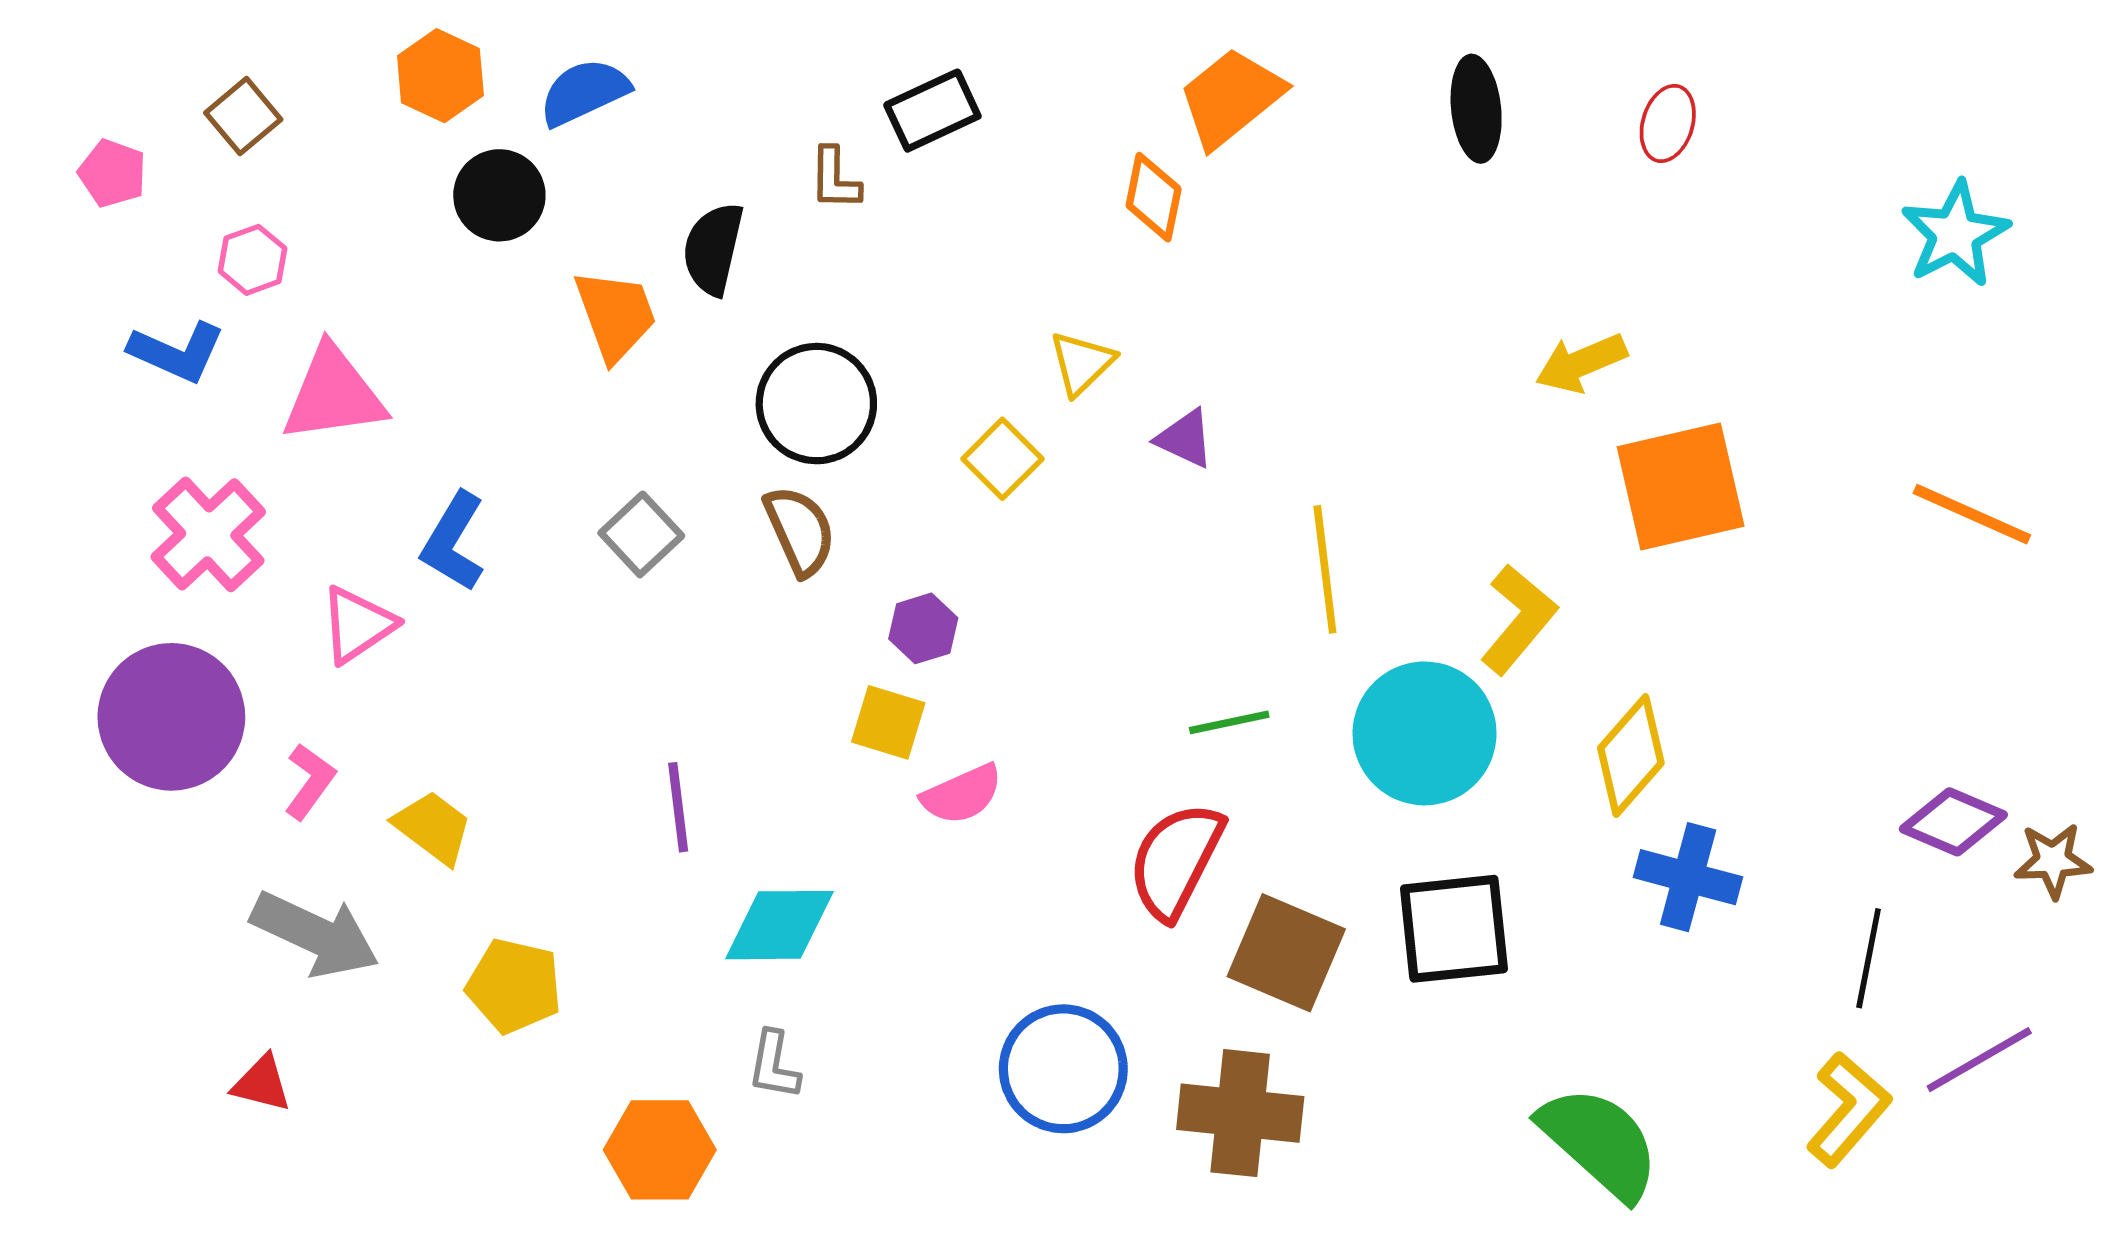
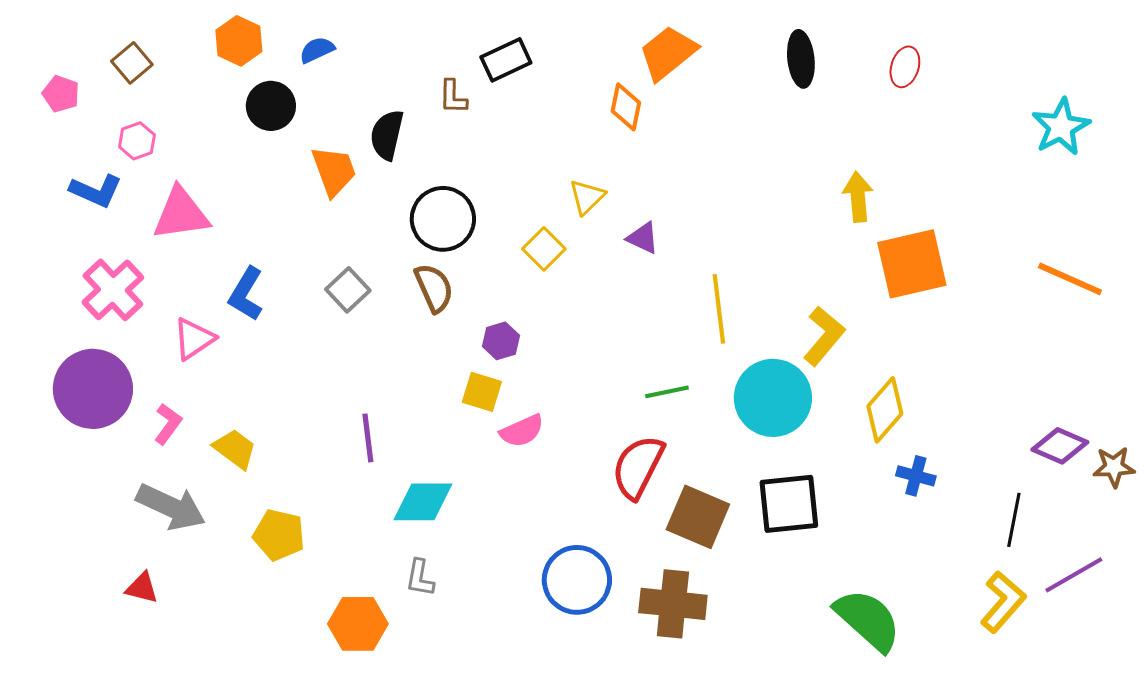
blue semicircle: (584, 92) -> (317, 50), size x0.7
yellow arrow: (1581, 363) -> (858, 197), turned 108
blue cross: (1688, 877) -> (916, 476), size x0.7

